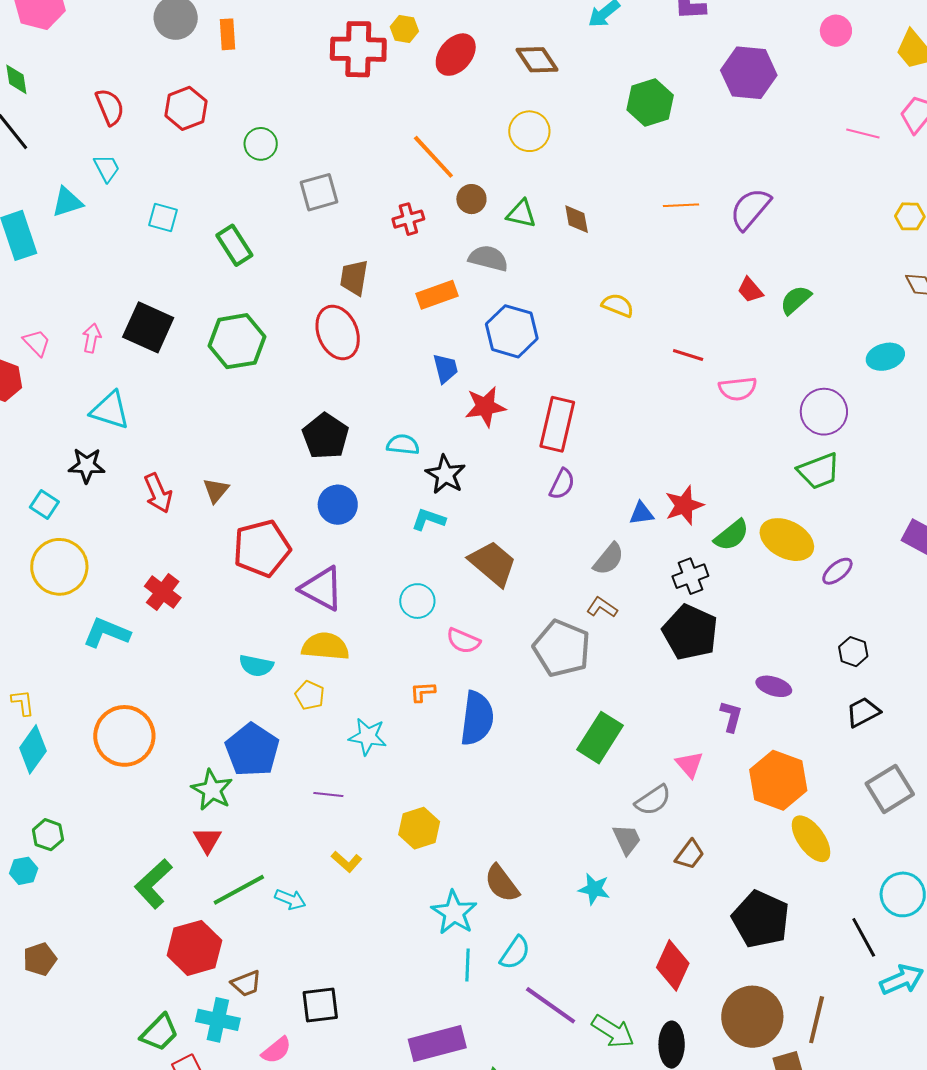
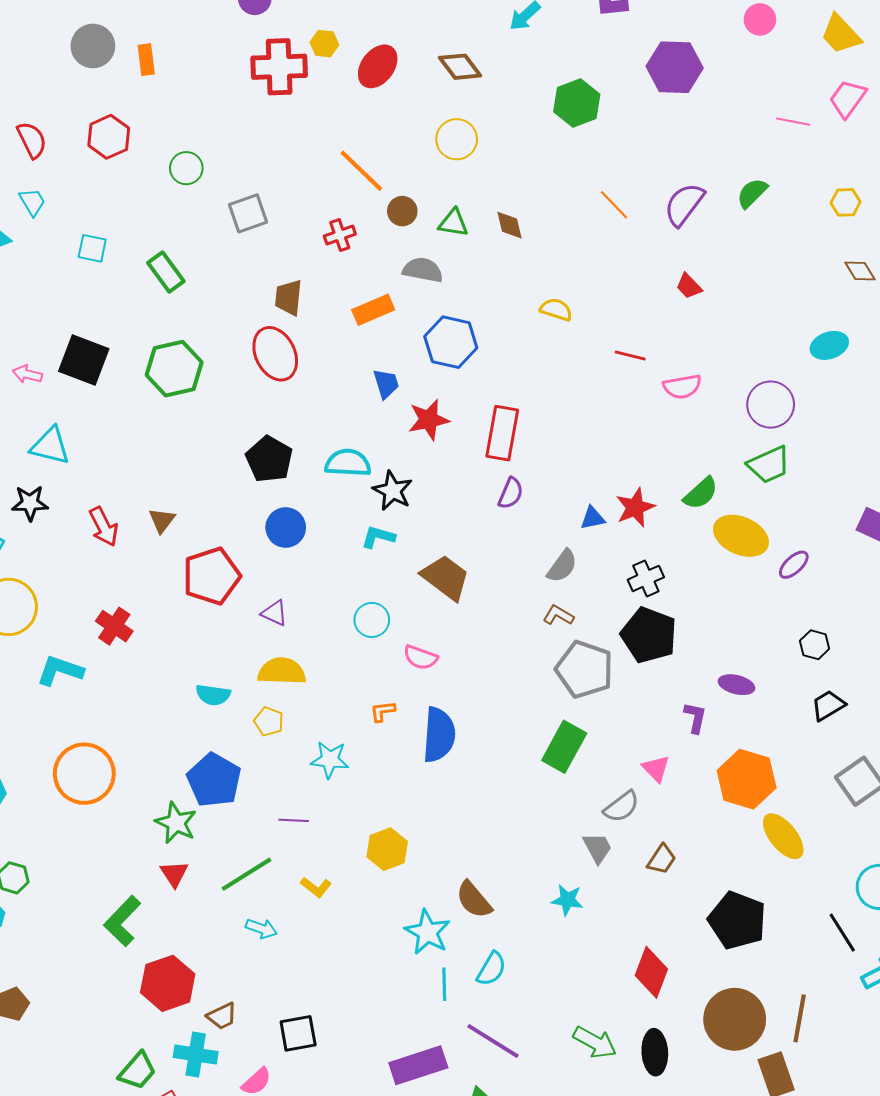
orange line: (681, 205) -> (614, 205), turned 52
green semicircle: (796, 300) -> (752, 193), moved
pink arrow: (92, 338) -> (27, 374), turned -84
cyan semicircle: (403, 445) -> (348, 463), size x1.4
green semicircle: (732, 535) -> (701, 493), moved
purple triangle: (322, 589) -> (274, 613), size x0.6
gray pentagon: (562, 648) -> (584, 669), moved
green line: (239, 890) -> (246, 874), moved
purple line: (551, 1005) -> (493, 1041), moved

